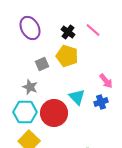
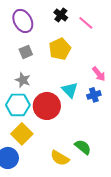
black cross: (68, 32) -> (61, 15), moved
yellow pentagon: (67, 56) -> (60, 49), turned 30
gray square: (42, 64) -> (26, 52), moved

